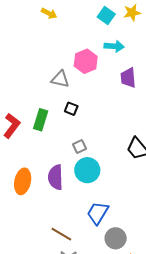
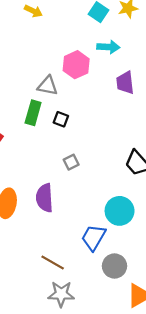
green rectangle: (41, 120) -> (33, 113), moved
cyan circle: (87, 170) -> (120, 211), moved

